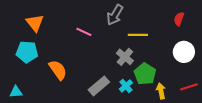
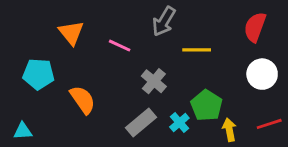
red semicircle: (179, 19) -> (255, 27), size x1.5
orange triangle: (35, 23) -> (71, 33), moved
gray cross: (125, 57) -> (154, 81), moved

